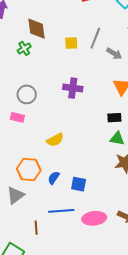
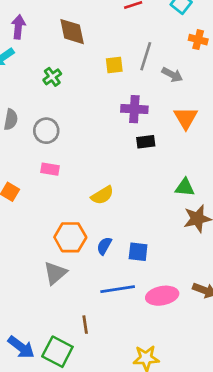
brown diamond: (36, 29) -> (72, 32), moved
purple cross: (73, 88) -> (134, 109), moved
gray circle: (27, 94) -> (46, 131), moved
black rectangle: (114, 118) -> (146, 142), moved
brown line: (36, 228) -> (85, 325), moved

